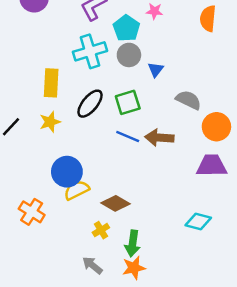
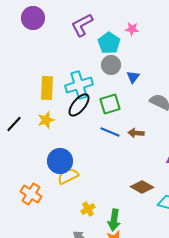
cyan cross: (90, 51) -> (79, 85), moved
brown arrow: (159, 138) -> (136, 133), size x0.7
brown diamond: (116, 203) -> (142, 187), moved

